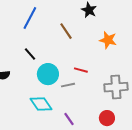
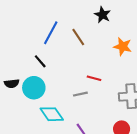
blue line: (30, 18) -> (51, 33), moved
cyan circle: (48, 74) -> (34, 88), moved

